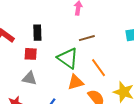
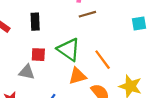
brown line: (87, 38) -> (87, 14), moved
red square: (31, 54) -> (38, 55), moved

